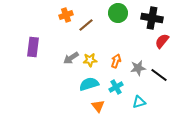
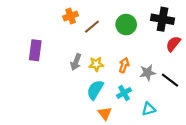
green circle: (118, 13) -> (126, 25), moved
gray arrow: (71, 58) -> (76, 62), turned -35
cyan semicircle: (89, 84) -> (95, 90), turned -42

